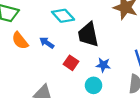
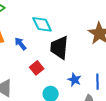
blue star: (103, 65) -> (74, 80), moved

